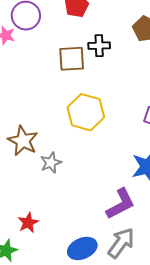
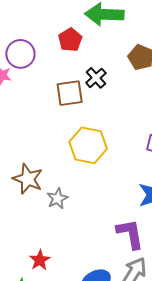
black cross: (99, 46) -> (96, 78), turned -35
purple L-shape: (121, 204) -> (130, 234), turned -68

